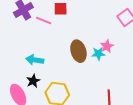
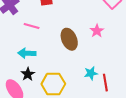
pink line: (44, 21) -> (32, 26), moved
cyan star: (98, 54) -> (91, 73), moved

